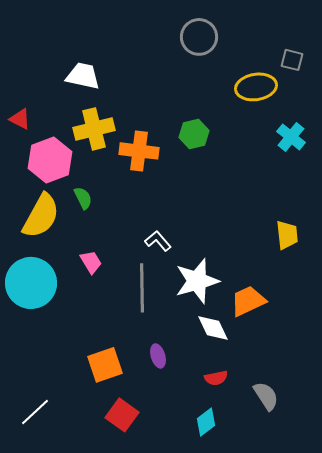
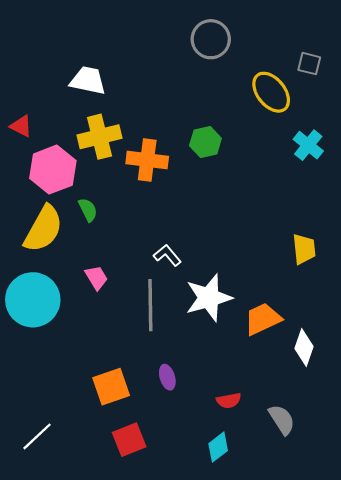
yellow ellipse: (256, 87) -> (271, 92), turned 60
white diamond: (213, 328) -> (304, 347), moved, turned 44
red square: (122, 415) -> (129, 440), turned 32

